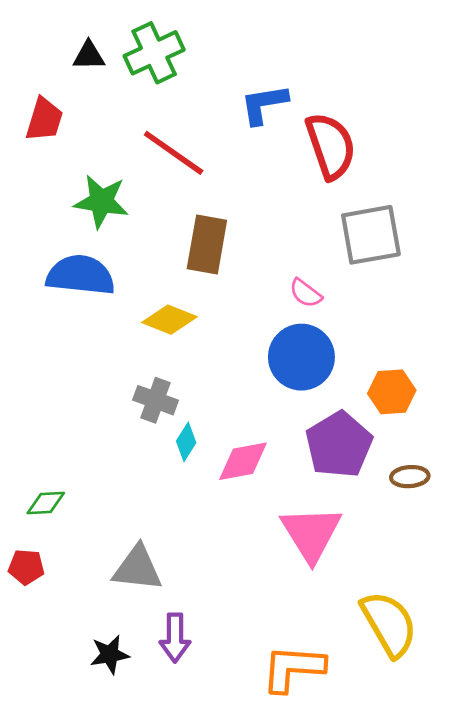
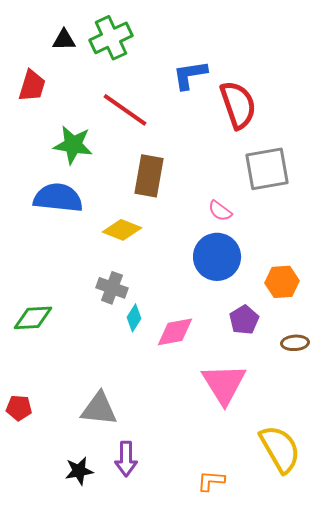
purple pentagon: (339, 445) -> (244, 320), size x0.6
green diamond: (46, 503) -> (33, 318), moved, size x1.4
orange L-shape: (293, 668) -> (211, 481), size x0.6

